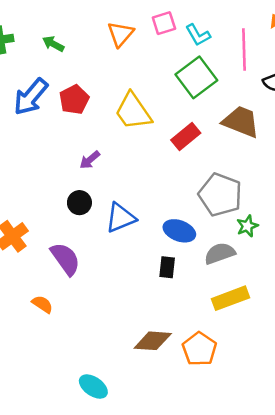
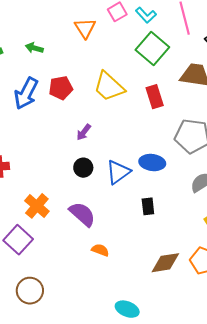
red pentagon: (74, 100) -> (61, 88), turned 30
red rectangle: (186, 136) -> (155, 97), turned -55
blue ellipse: (179, 231) -> (152, 163), moved
black rectangle: (167, 267) -> (148, 206), moved
orange semicircle: (42, 304) -> (100, 250), moved

